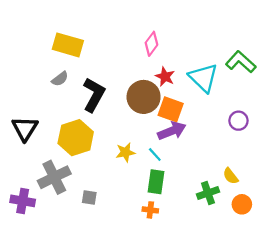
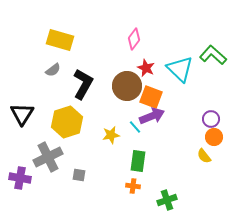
purple circle: (238, 121) -> (211, 119), moved
cyan line: (155, 155) -> (135, 127), moved
green cross: (208, 193) -> (167, 200), moved
orange circle: (242, 204) -> (214, 137), moved

